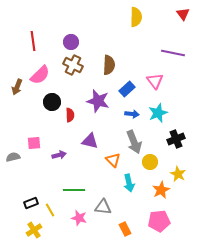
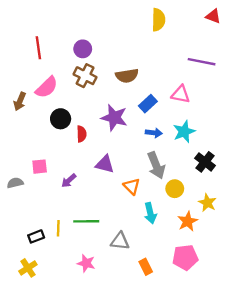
red triangle: (183, 14) -> (213, 16), turned -32
brown semicircle: (109, 65) -> (127, 76), turned 78
pink triangle: (155, 81) -> (181, 94), turned -42
black cross: (176, 139) -> (205, 162), turned -30
purple arrow: (59, 155) -> (69, 181), turned 152
yellow line: (50, 210) -> (58, 228), moved, turned 32
pink star: (79, 218) -> (86, 263), moved
yellow cross: (34, 230) -> (28, 268), moved

